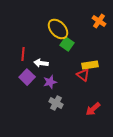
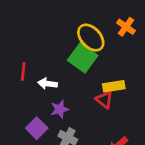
yellow ellipse: (58, 29) -> (91, 38), moved
green square: (67, 44) -> (83, 58), size x1.5
purple square: (27, 77) -> (37, 128), moved

